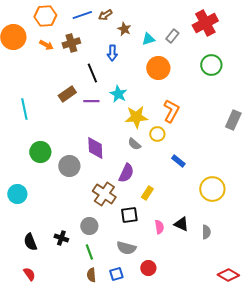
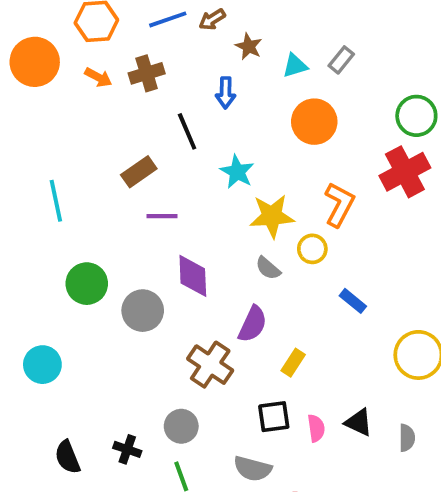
red cross: (205, 23) -> (405, 172), moved
purple line: (91, 101) -> (162, 216), moved
black square: (129, 215) -> (274, 417), moved

